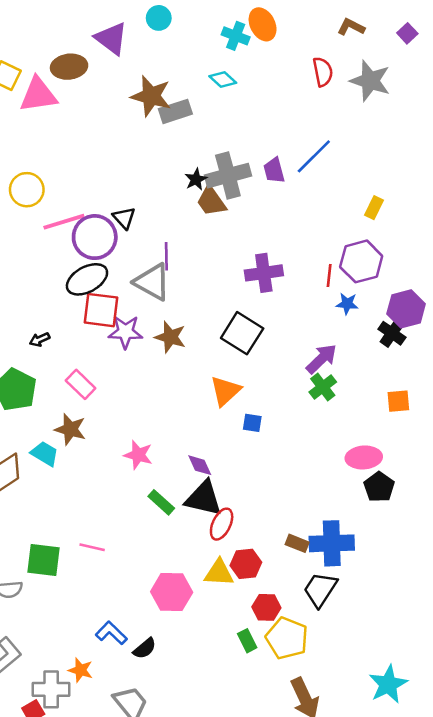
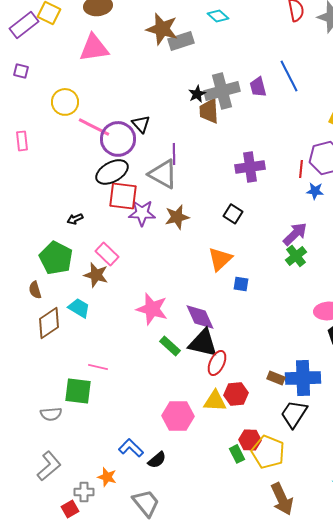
pink triangle: (38, 95) -> (94, 48), moved
blue line: (314, 156) -> (289, 76), turned -72
brown trapezoid: (211, 201) -> (209, 111), turned 32
pink line: (64, 222) -> (94, 127), turned 44
black square: (242, 333) -> (233, 214), size x0.6
brown star: (170, 337) -> (177, 217), turned -30
brown star: (70, 429) -> (96, 275), moved
pink star: (138, 455) -> (152, 309), size x1.4
purple diamond: (200, 465) -> (200, 317), size x1.5
pink line: (92, 547) -> (98, 367), moved
red hexagon: (266, 607) -> (250, 440), moved
gray cross: (51, 689) -> (84, 492), size x0.7

